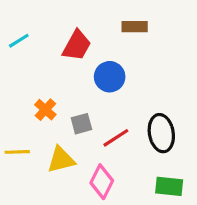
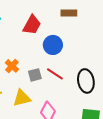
red line: (116, 138) -> (55, 74), moved, turned 66

